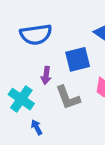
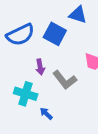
blue square: (78, 59) -> (55, 34), moved, turned -30

